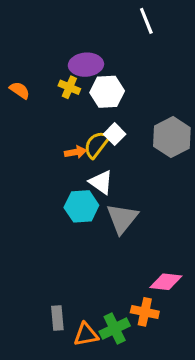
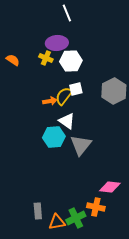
white line: (146, 21) -> (67, 13), moved
white square: (115, 134) -> (76, 89), turned 32

